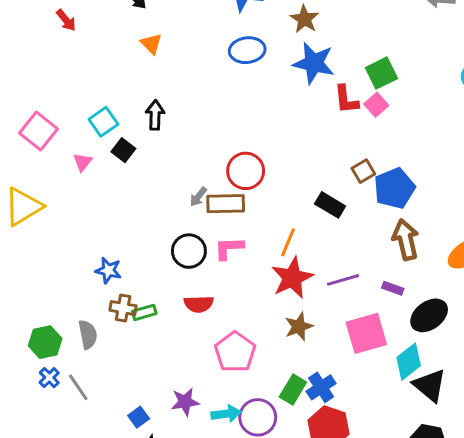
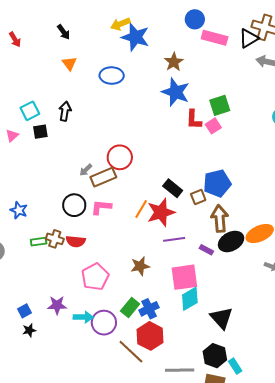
blue ellipse: (247, 50) -> (112, 76), moved
black square: (123, 150) -> (40, 132), turned 35
brown square: (363, 171) -> (198, 197), moved
brown rectangle: (226, 204) -> (103, 177), turned -30
red star: (292, 278) -> (161, 212), moved
brown cross: (123, 308) -> (55, 239), moved
black ellipse: (429, 315) -> (231, 241), moved
cyan diamond: (409, 362) -> (190, 299), moved

